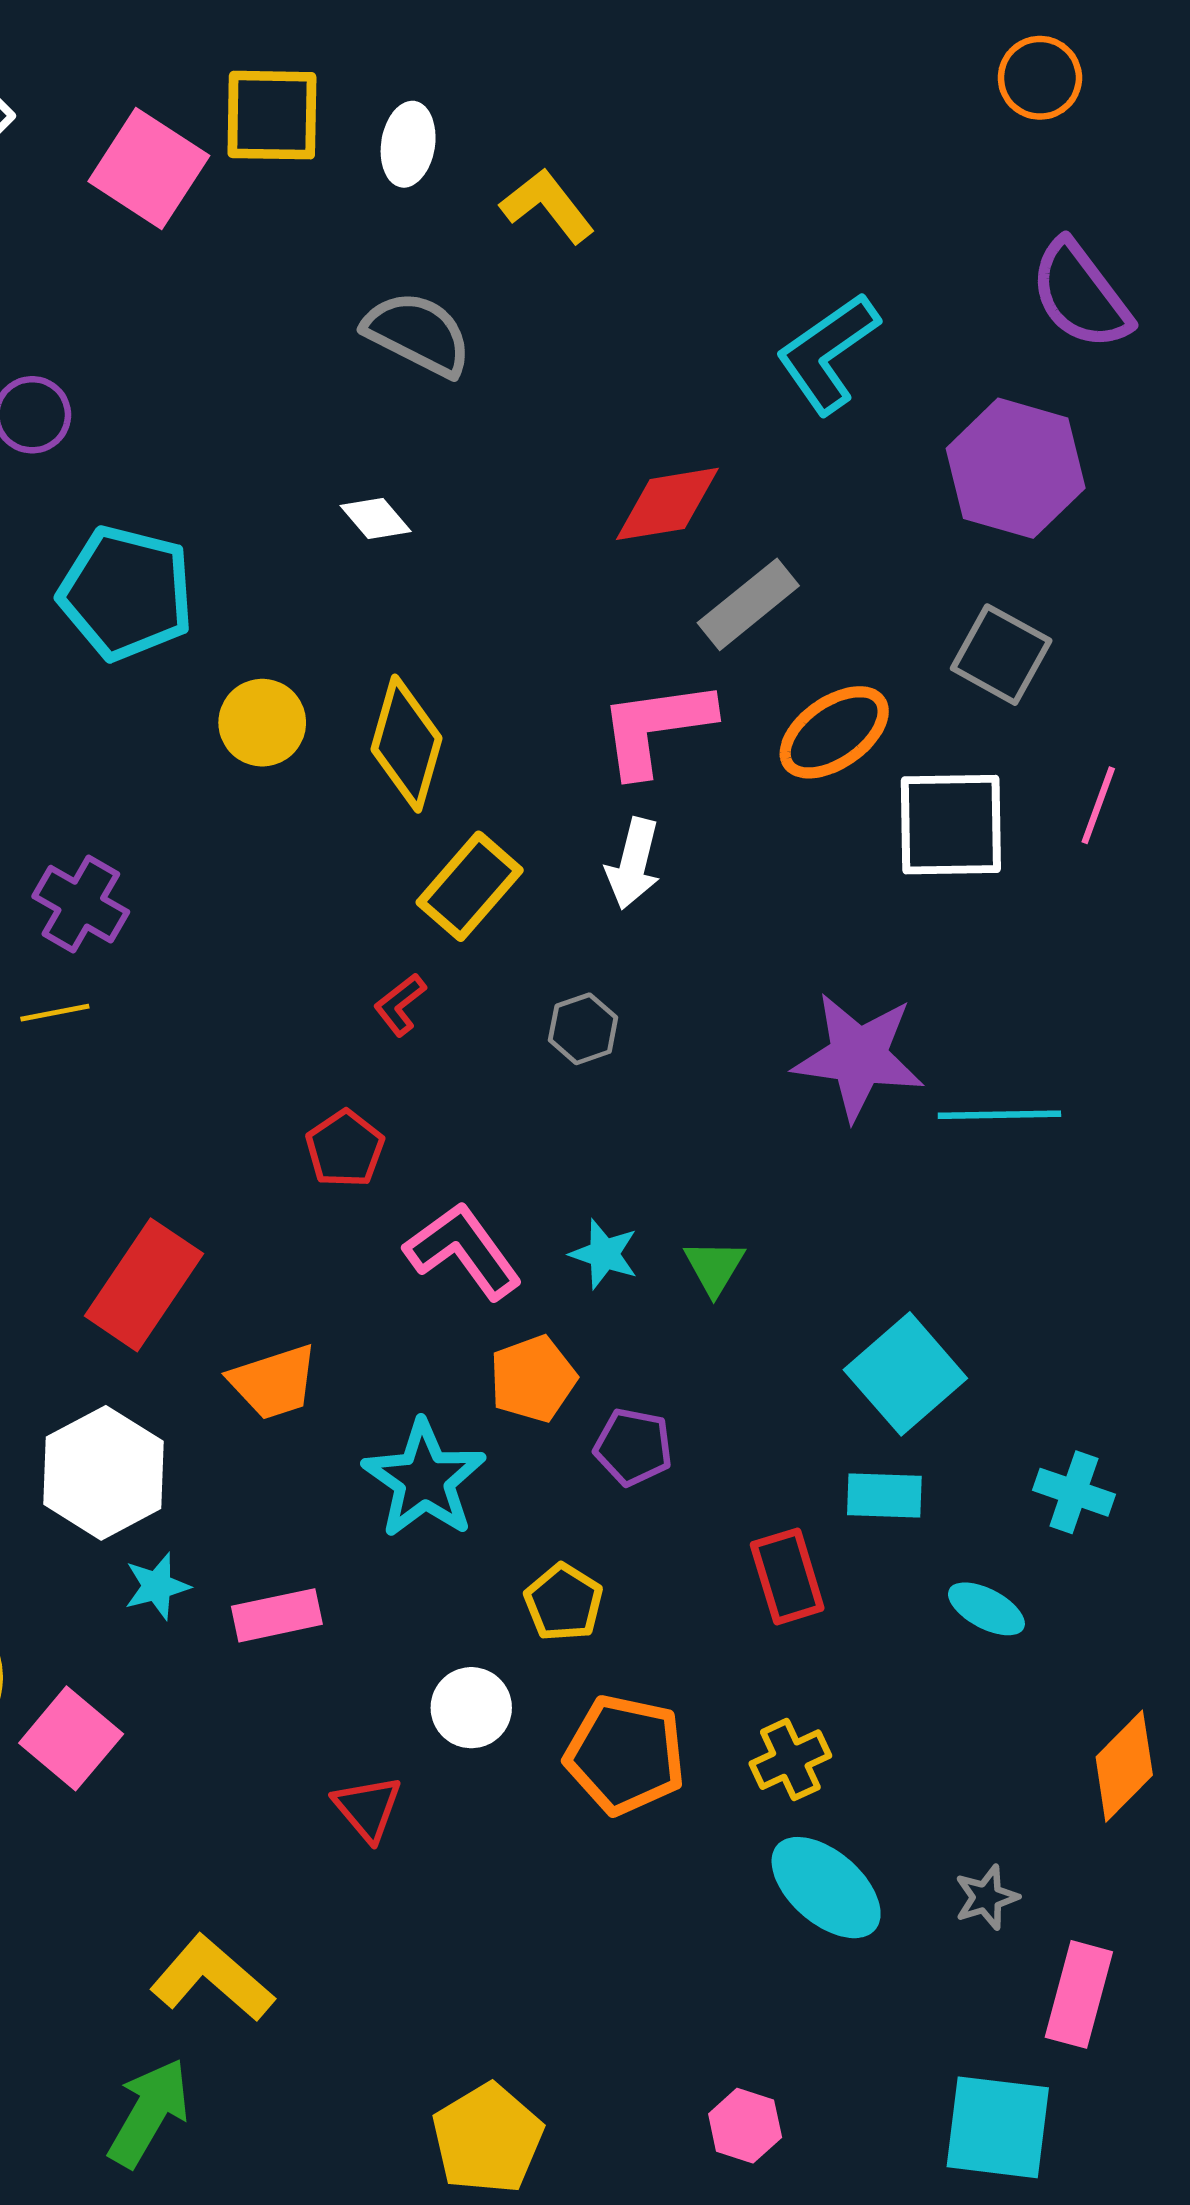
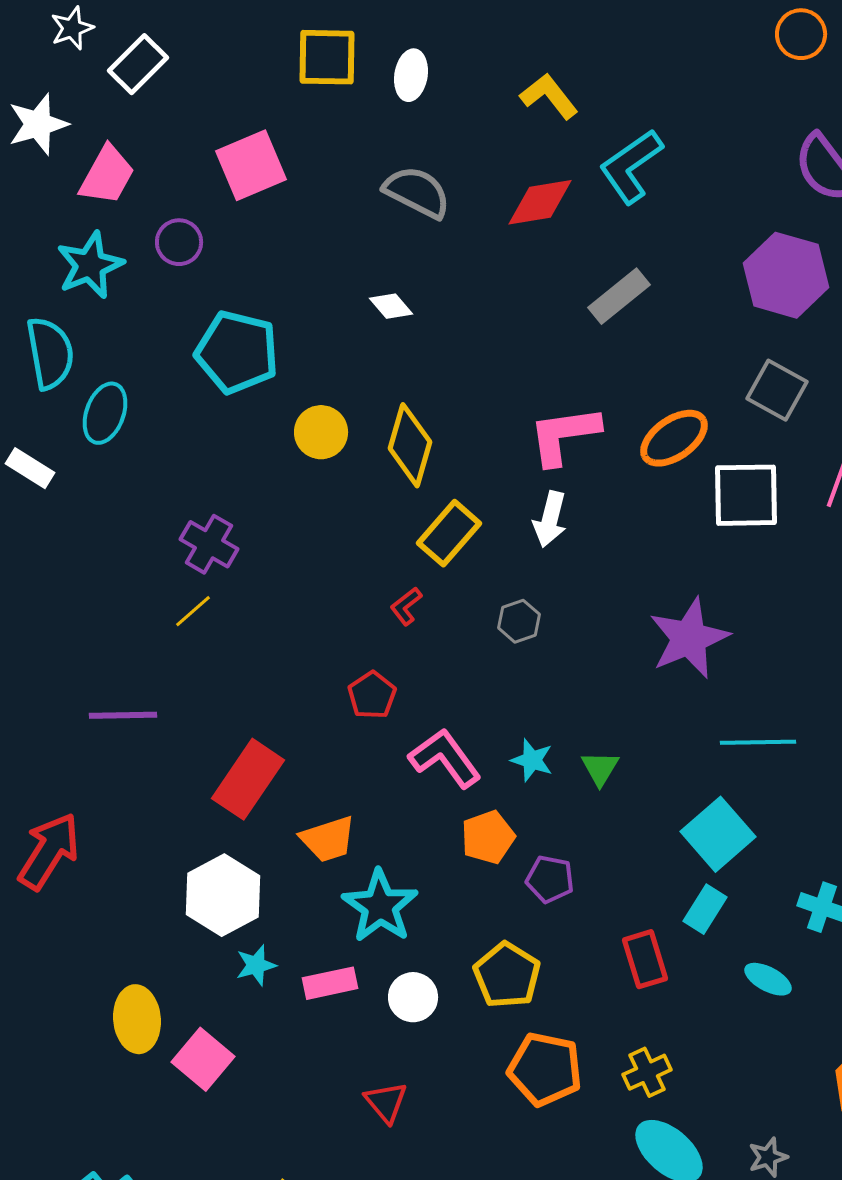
pink square: (149, 169) -> (251, 165), moved, turned 34
yellow L-shape: (547, 206) -> (549, 96), moved
cyan L-shape: (828, 353) -> (631, 166), moved
red diamond: (667, 504) -> (540, 202), moved
gray rectangle: (748, 604) -> (619, 296), moved
yellow line: (55, 1013) -> (193, 611), turned -30
purple star: (858, 1056) -> (689, 638), turned -30
cyan line: (999, 1115) -> (758, 742), moved
cyan star: (424, 1479) -> (380, 906), moved
cyan rectangle: (884, 1495) -> (705, 909), turned -60
yellow pentagon: (564, 1602) -> (507, 975), size x1.4
white circle: (471, 1708) -> (413, 997), moved

